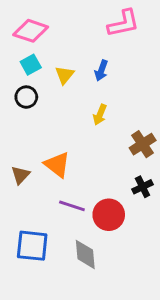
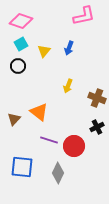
yellow arrow: (100, 115) -> (68, 86), moved
brown cross: (143, 144) -> (97, 98), turned -36
gray diamond: (85, 254) -> (58, 173), turned 30

